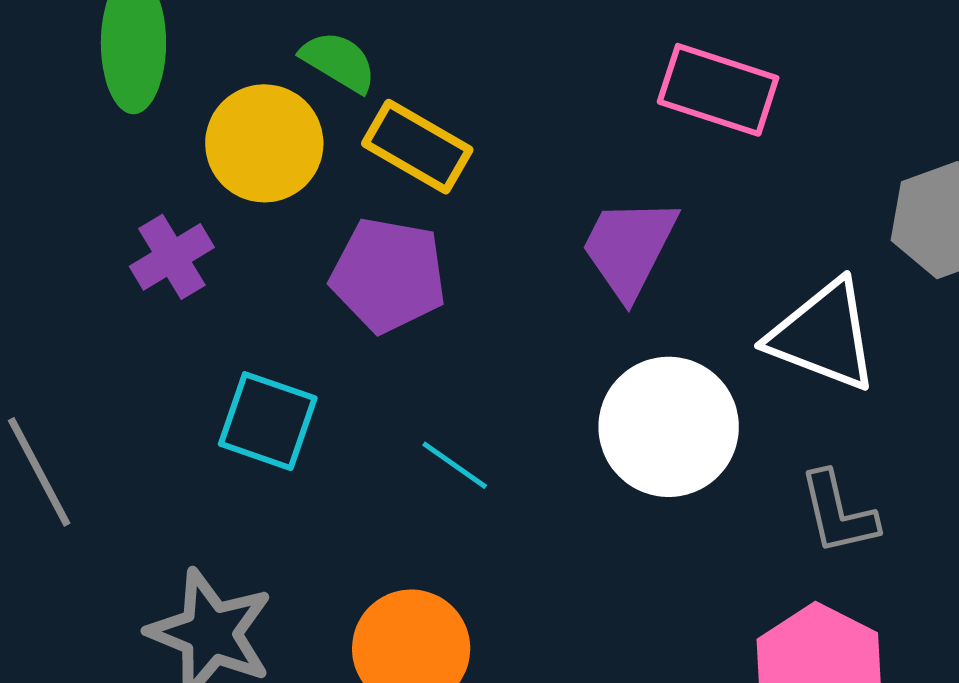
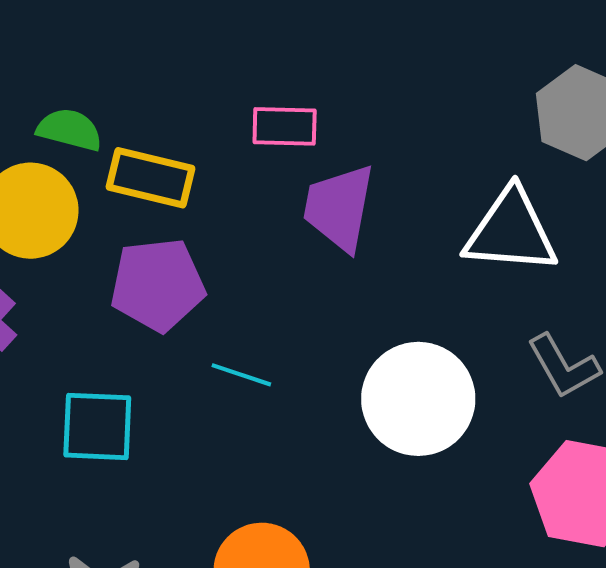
pink rectangle: (718, 90) -> (285, 126), moved, size x0.7
white circle: (669, 427) -> (418, 399), moved
cyan line: (455, 465) -> (241, 375), moved

